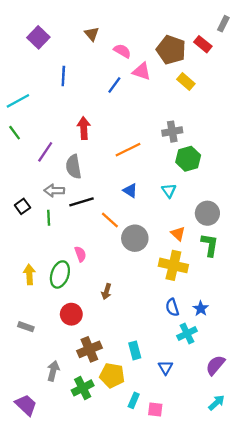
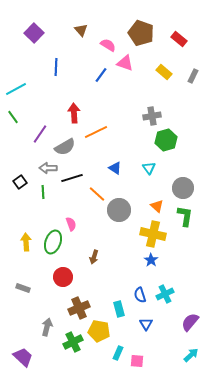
gray rectangle: (223, 24) -> (193, 76), moved
brown pentagon: (171, 50) -> (141, 33), moved
orange line: (128, 150) -> (96, 132), moved
gray semicircle: (74, 167) -> (65, 147), turned -110
blue semicircle: (172, 307) -> (140, 295), moved
blue star: (201, 309) -> (151, 260), moved

